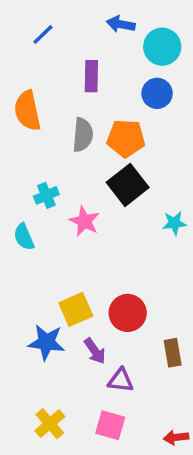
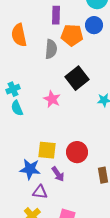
orange pentagon: (126, 138) -> (72, 35), moved
cyan cross: (46, 195) -> (13, 89), moved
yellow square: (76, 309) -> (47, 150), turned 30
purple triangle: (121, 380) -> (40, 192), moved

